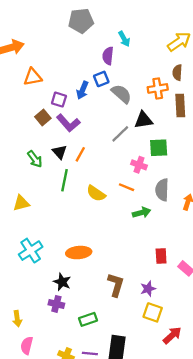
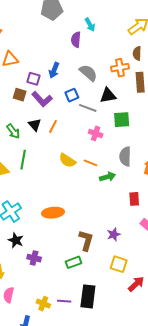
blue square: (101, 79) -> (72, 95), moved
brown square: (43, 118) -> (20, 95), turned -32
gray line: (120, 134) -> (88, 108), turned 66
pink cross: (139, 165) -> (96, 133), moved
green line: (65, 180) -> (23, 160), moved
orange line: (127, 187) -> (91, 163), moved
red rectangle: (161, 256) -> (134, 199), moved
black star: (62, 282) -> (16, 240), moved
purple star: (148, 289) -> (114, 234), moved
green rectangle: (88, 319) -> (73, 262), moved

